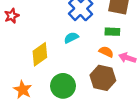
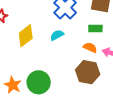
yellow diamond: (40, 54) -> (26, 36), moved
green circle: (63, 86) -> (39, 82), moved

